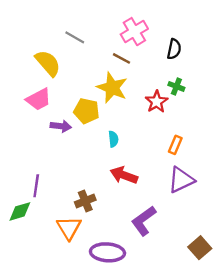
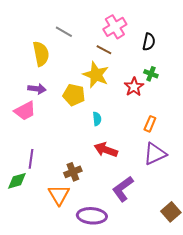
yellow semicircle: (48, 63) -> (41, 54), turned 30
pink trapezoid: (39, 99) -> (25, 111), moved
purple arrow: (61, 126) -> (37, 89), moved

